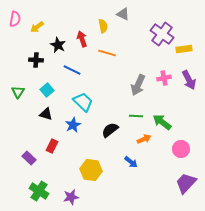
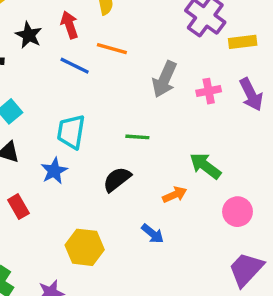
blue line: (72, 70) -> (75, 66), moved
gray arrow: (138, 85) -> (164, 79), moved
cyan trapezoid: (83, 102) -> (71, 132), turned -125
green line: (136, 116) -> (137, 137), moved
red rectangle: (52, 146) -> (18, 207), turned -56

